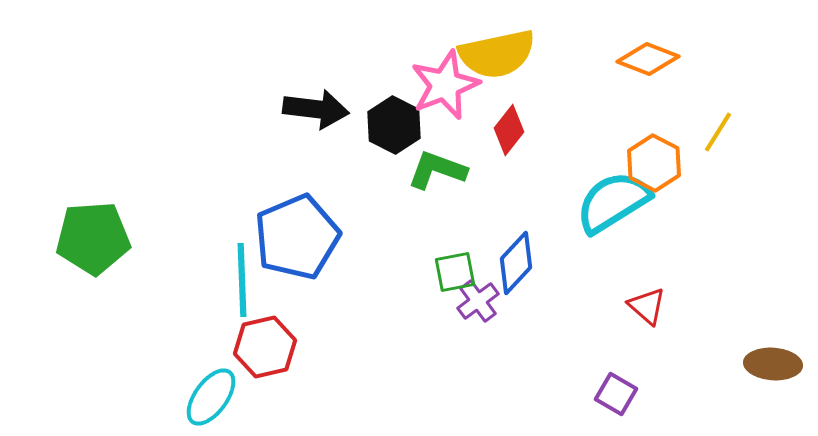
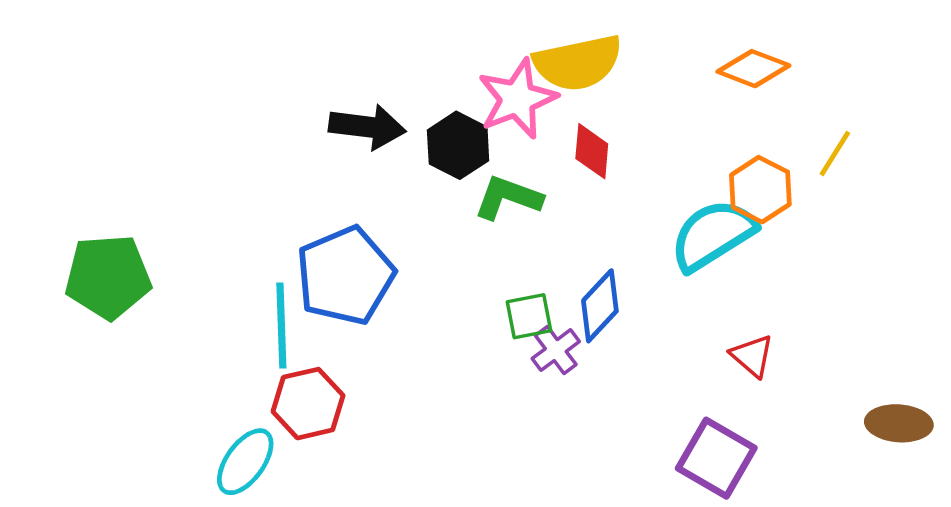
red diamond: (509, 130) -> (592, 151), turned -33
purple square: (616, 394) -> (716, 458), size x1.6

